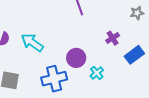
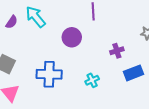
cyan arrow: (32, 43) -> (36, 17), moved
purple circle: (76, 58) -> (72, 37), moved

